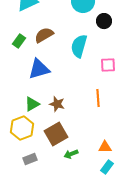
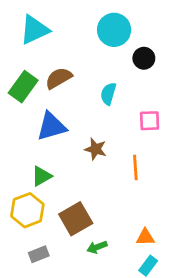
green rectangle: (19, 41) -> (23, 87), size x1.5
cyan semicircle: (79, 46) -> (108, 94), size x0.7
brown star: (57, 104) -> (96, 149), moved

